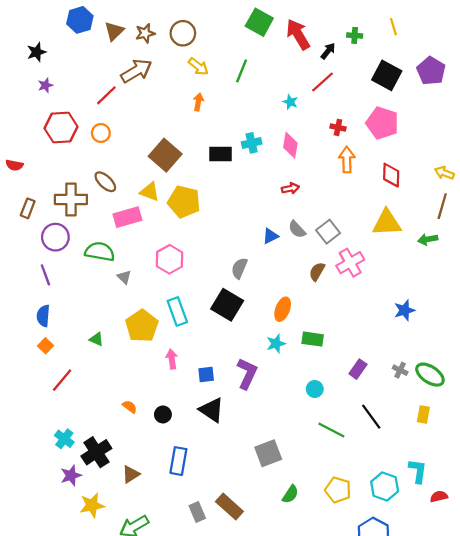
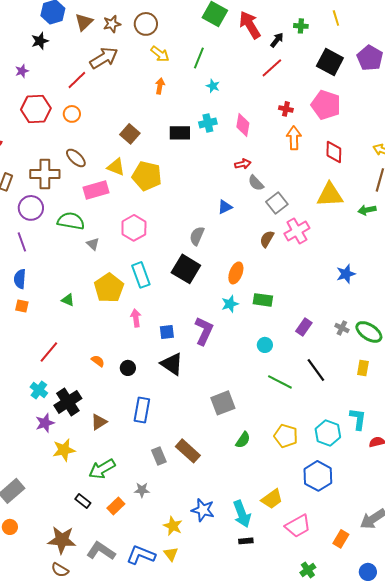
black star: (37, 52) -> (40, 41), moved
cyan star: (290, 102) -> (213, 86), moved
brown square: (165, 155) -> (130, 134), size x0.7
gray semicircle: (297, 229) -> (256, 183), moved
orange square: (45, 346) -> (22, 306), turned -32
red line: (62, 380) -> (49, 352), moved

